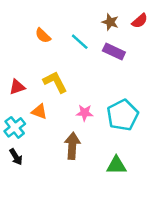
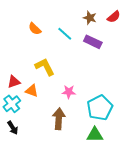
red triangle: (17, 87) -> (14, 82), moved
cyan pentagon: (123, 115) -> (100, 108), moved

